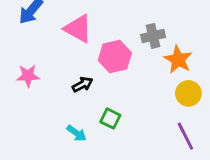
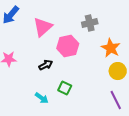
pink triangle: (78, 29) -> (43, 27), turned 50
gray cross: (153, 36) -> (90, 23), moved

